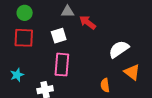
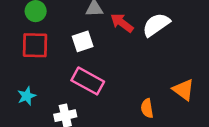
white semicircle: (119, 49) -> (156, 25), moved
pink rectangle: (62, 65) -> (88, 81), turned -65

